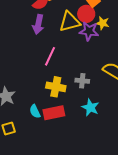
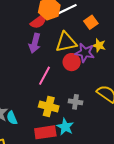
red circle: (86, 14) -> (72, 62), moved
cyan star: (90, 107) -> (65, 127), moved
cyan semicircle: (35, 111) -> (12, 118), moved

